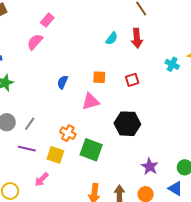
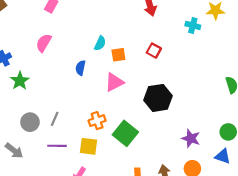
cyan semicircle: (112, 38) -> (100, 43), moved
pink semicircle: (35, 42) -> (44, 43), moved
red square: (132, 80) -> (154, 51), turned -32
orange cross: (68, 133) -> (97, 121), turned -35
green square: (91, 150) -> (125, 133), turned 30

